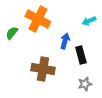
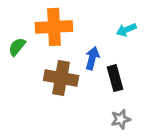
orange cross: (38, 19) -> (54, 27), turned -30
brown cross: (43, 69) -> (61, 78), moved

